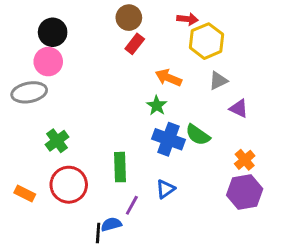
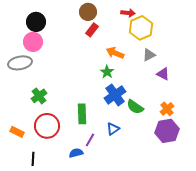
green semicircle: (198, 135) -> (135, 107), moved
blue cross: (168, 139) -> (115, 95), turned 35
black line: (98, 233) -> (33, 159), moved

